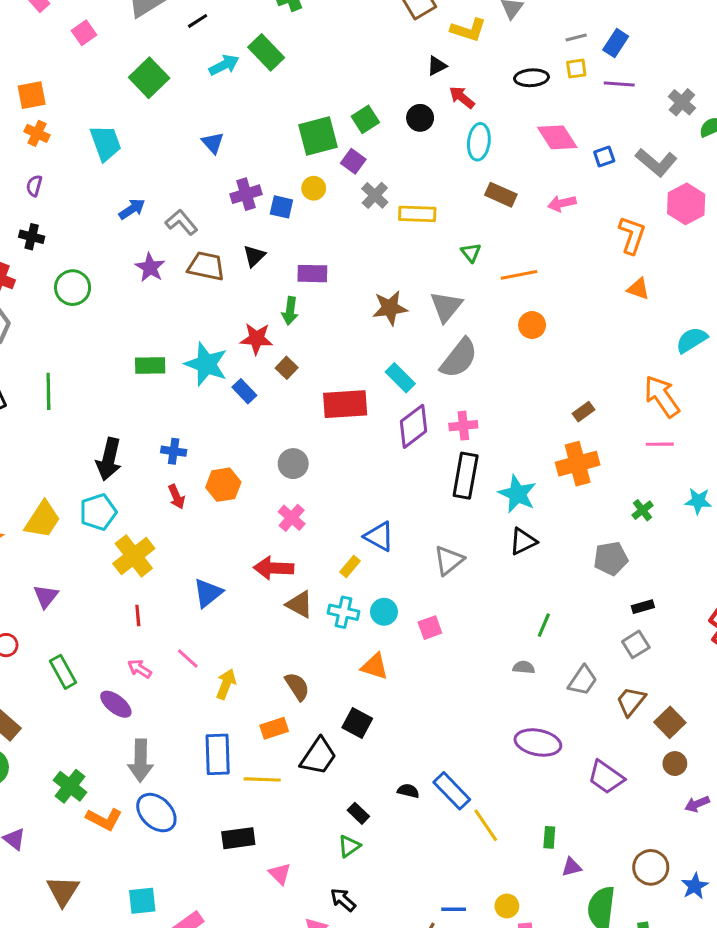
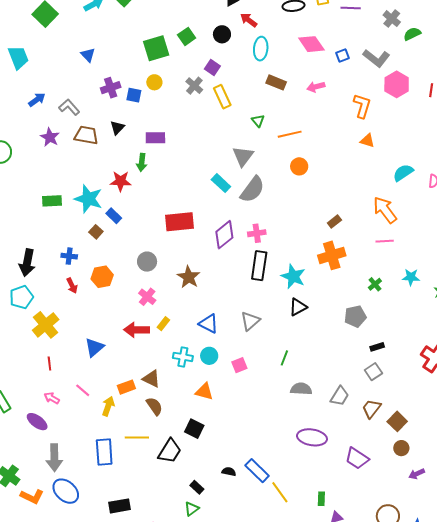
purple square: (353, 161) -> (212, 67), moved
yellow rectangle: (417, 214) -> (222, 97), turned 65
brown star: (390, 308) -> (189, 277), moved, turned -30
brown square: (287, 368) -> (96, 232), moved
cyan rectangle: (400, 378) -> (221, 183), moved
blue triangle: (379, 536) -> (209, 324), moved
yellow rectangle: (350, 566) -> (163, 324), moved
brown triangle: (300, 604) -> (151, 379), moved
green line: (544, 625) -> (284, 358), moved
gray semicircle: (524, 667) -> (301, 389), size x1.5
orange rectangle: (274, 728) -> (126, 387), moved
yellow line: (262, 779) -> (137, 437), moved

